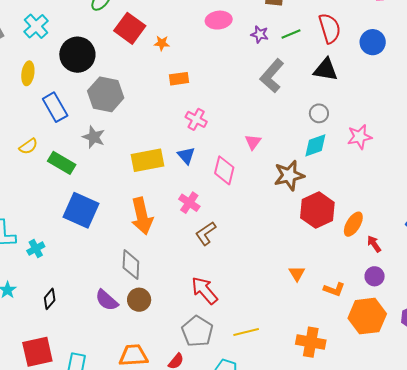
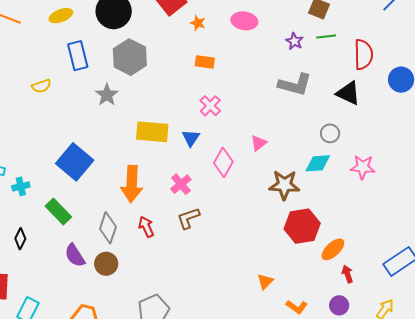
pink ellipse: (219, 20) -> (244, 21), moved
green line: (291, 34) -> (326, 36), moved
yellow ellipse: (28, 73) -> (61, 16), turned 45
gray L-shape: (272, 76) -> (295, 84), turned -132
green rectangle: (62, 163) -> (58, 211), moved
red arrow: (204, 290) -> (146, 227), moved, size x0.7
black diamond: (50, 299) -> (20, 239), turned -30

